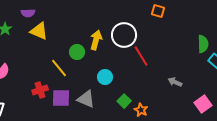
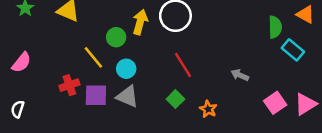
red line: (141, 56) -> (183, 65), moved
cyan circle: (105, 77) -> (126, 69), moved
orange star: (141, 110) -> (208, 109), moved

